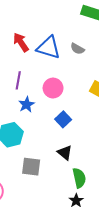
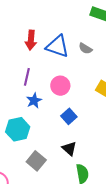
red arrow: (21, 42) -> (31, 40), turned -144
gray square: (31, 167) -> (36, 161), turned 30

